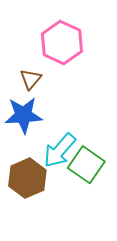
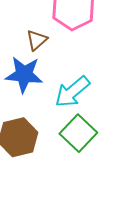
cyan arrow: (60, 150) -> (72, 92), moved

